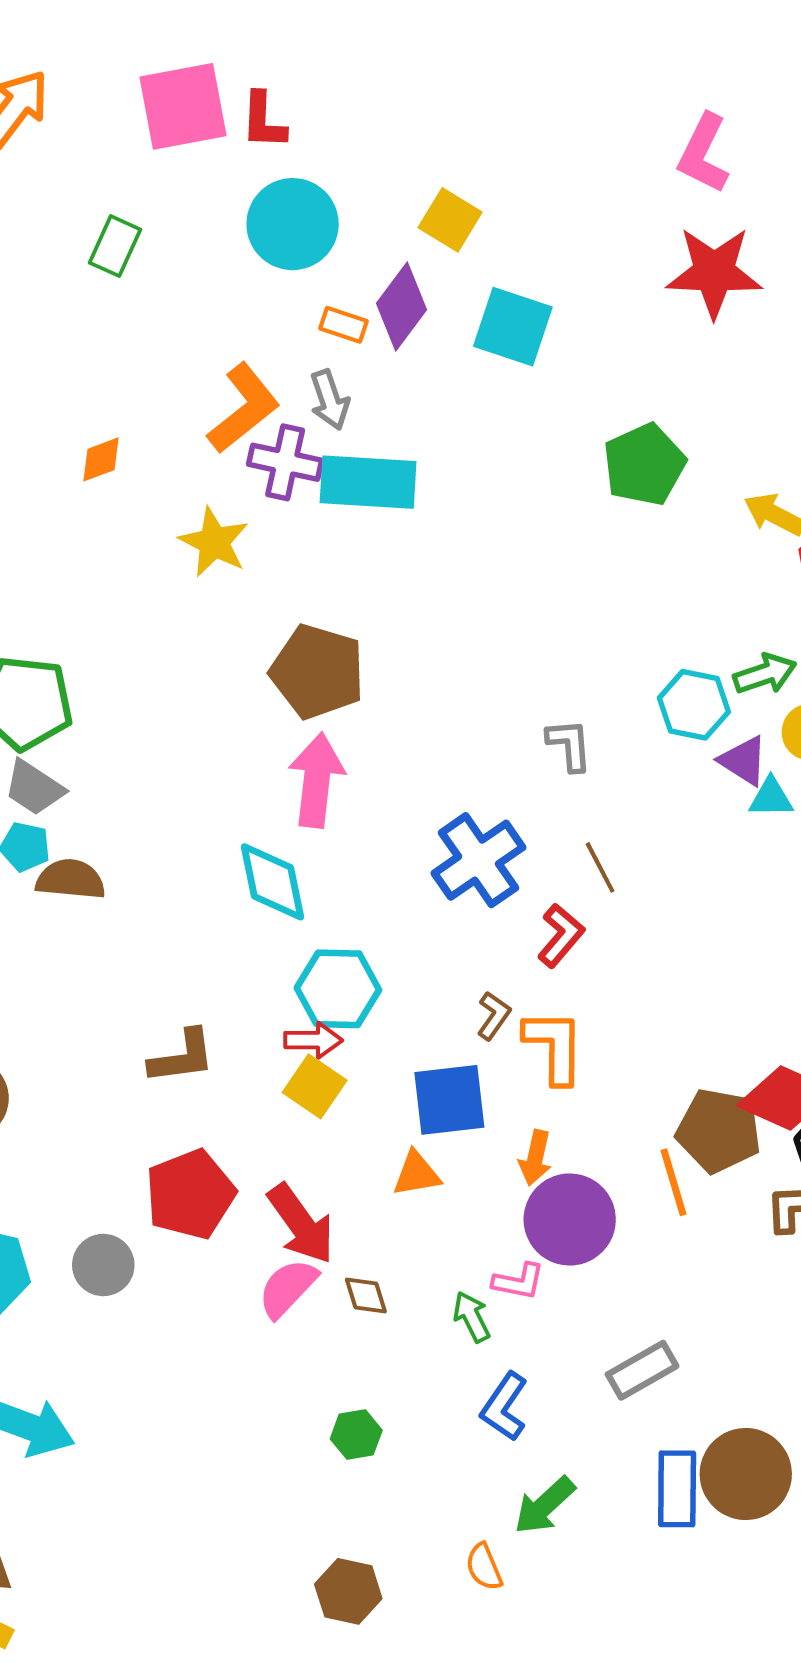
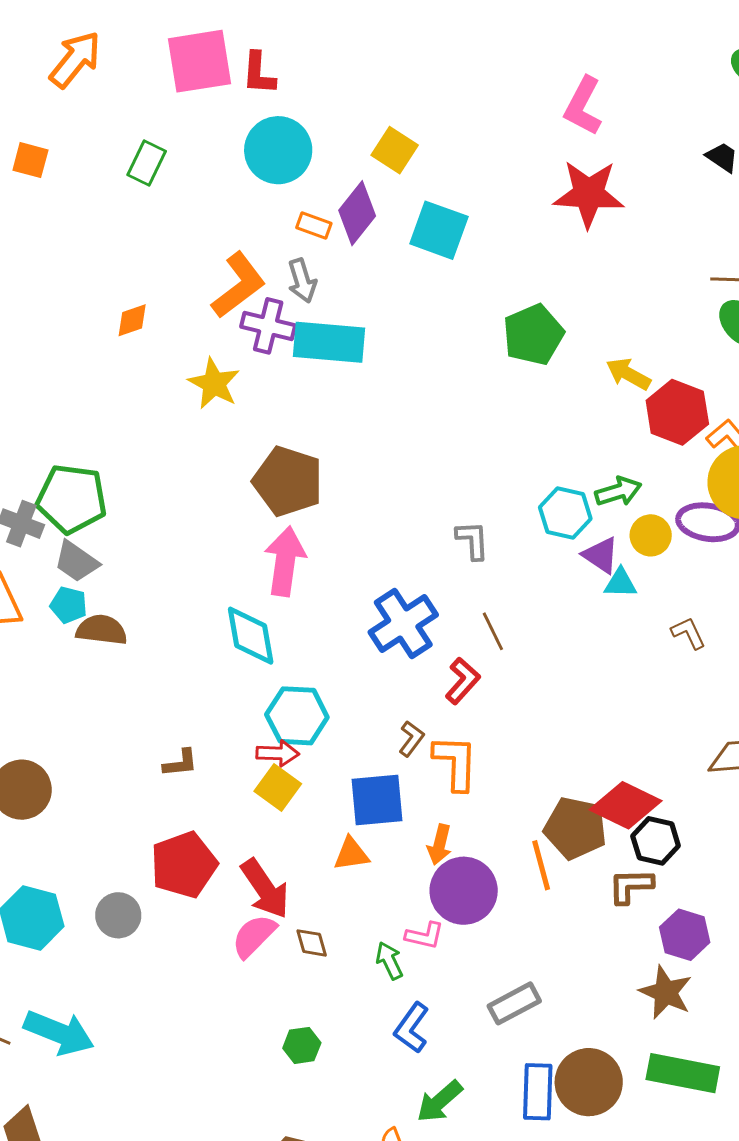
brown L-shape: (182, 1057) -> (180, 763), size x0.7

